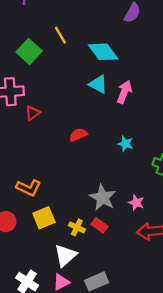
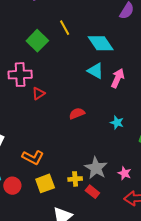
yellow cross: (77, 227) -> (75, 179), moved, turned -32

